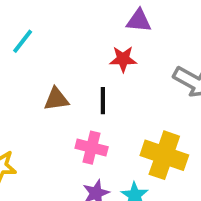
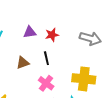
purple triangle: (139, 21) -> (30, 32), moved
pink cross: (92, 148) -> (46, 83), turned 35

